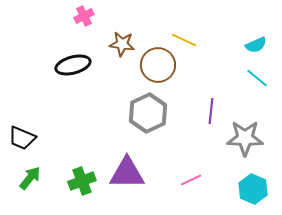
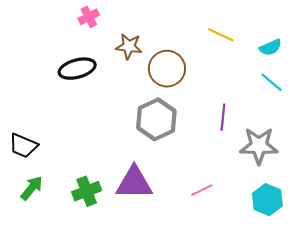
yellow line: (184, 40) -> (221, 35), moved

